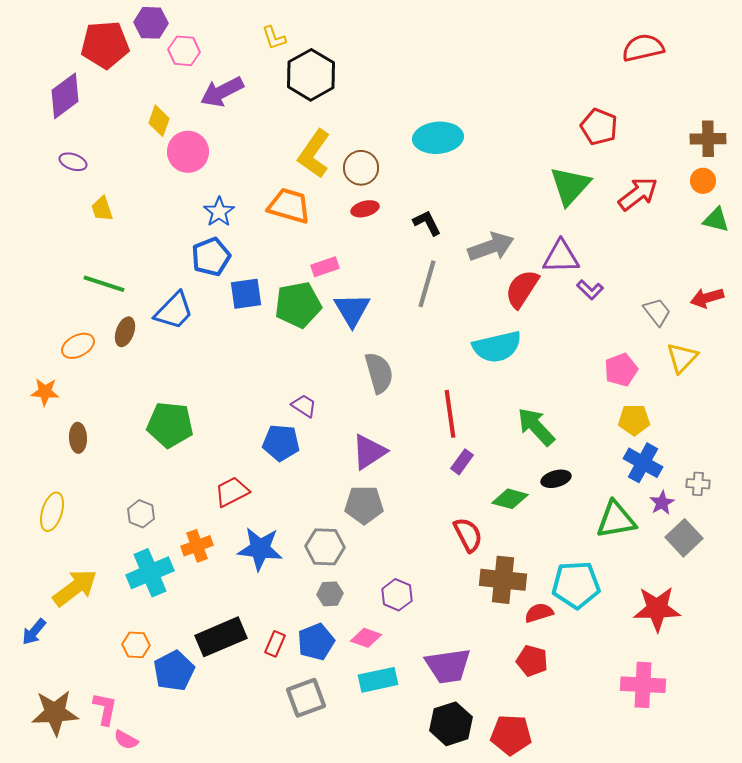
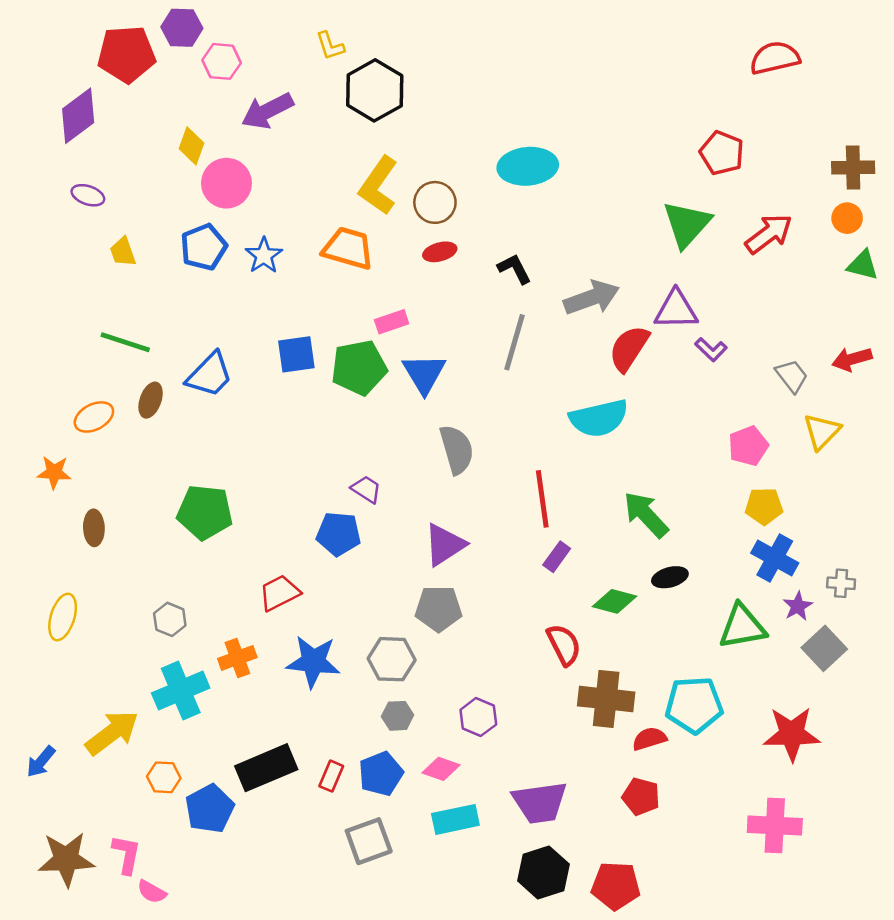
blue pentagon: (211, 257) -> (204, 247), moved
yellow arrow: (75, 588) -> (112, 733), moved

